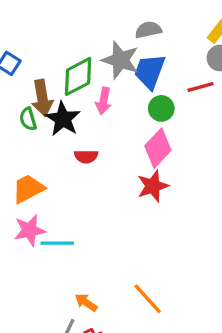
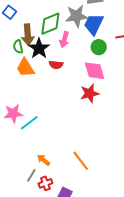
gray star: (120, 60) -> (77, 16), turned -30
pink diamond: (158, 148) -> (95, 71), turned -65
red semicircle: (86, 156) -> (56, 65), moved
orange trapezoid: (28, 189) -> (25, 68), moved, turned -100
cyan line: (57, 243) -> (29, 123), turned -42

